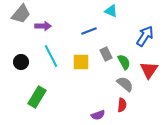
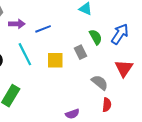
blue line: (89, 31) -> (43, 29), moved
green semicircle: (124, 62) -> (96, 37), moved
red semicircle: (122, 105) -> (107, 105), moved

